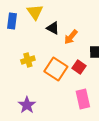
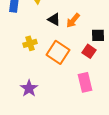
black triangle: (53, 28) -> (54, 19), moved
red square: (79, 67) -> (89, 51), moved

